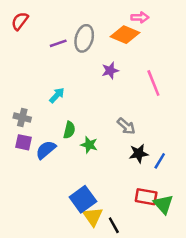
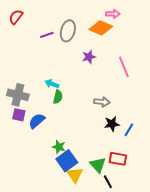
cyan arrow: (57, 95) -> (52, 84), moved, turned -112
gray cross: (22, 118) -> (18, 95), size x1.5
gray arrow: (126, 126) -> (102, 102), turned -35
green semicircle: (69, 130) -> (58, 97), moved
green star: (89, 145) -> (59, 147), moved
green triangle: (163, 204) -> (98, 165), moved
black line: (114, 225) -> (108, 182), moved

